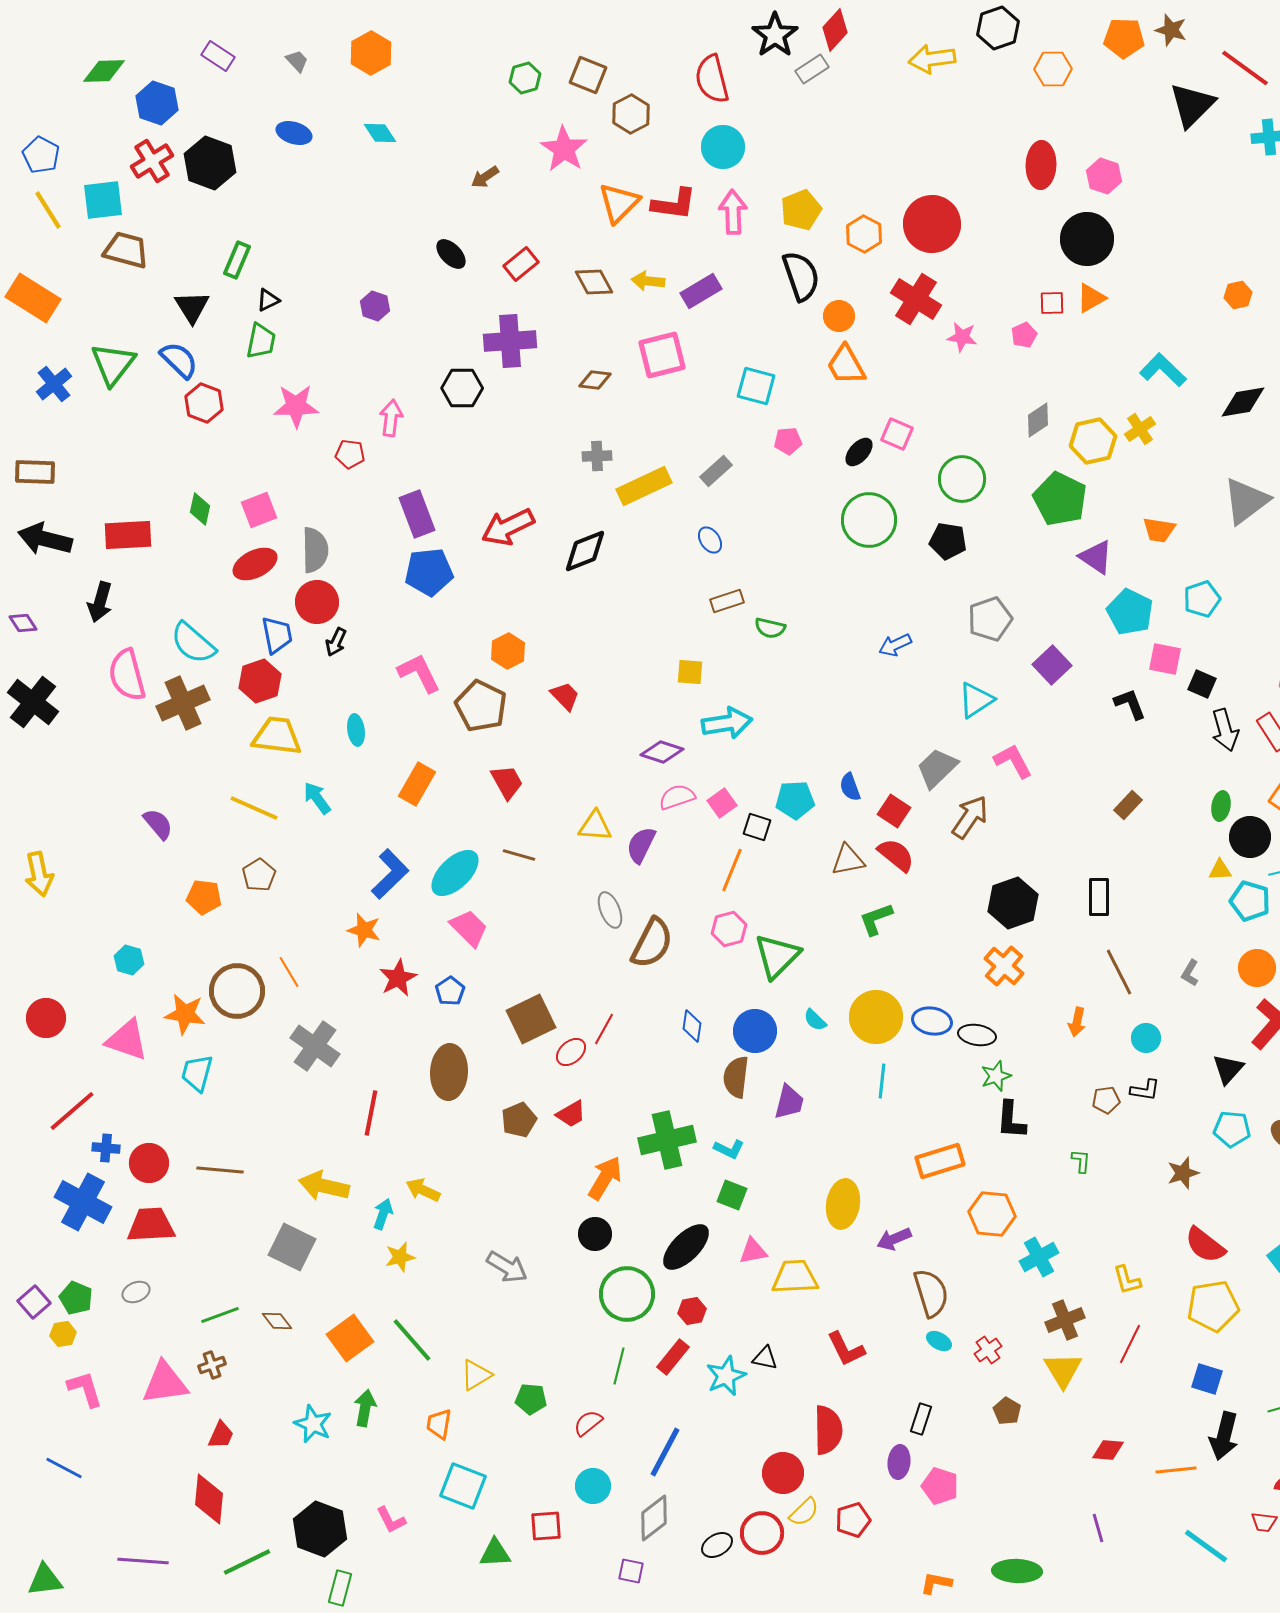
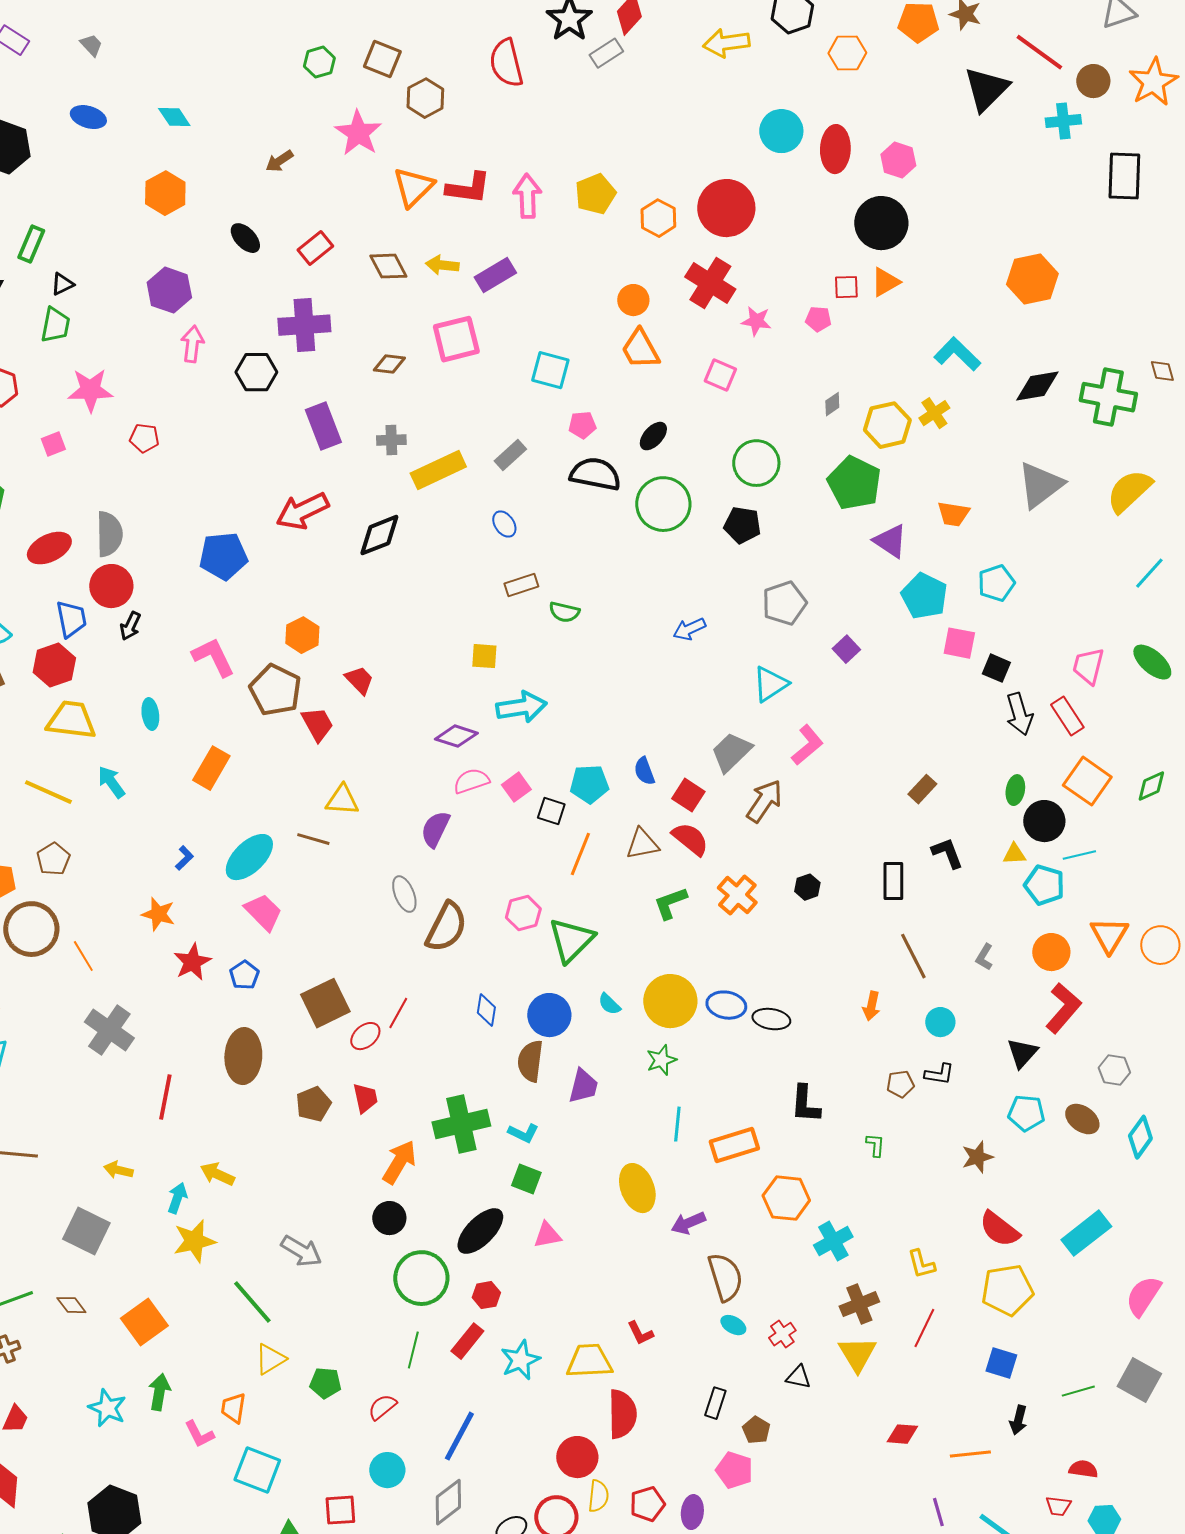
orange hexagon: (371, 53) -> (165, 193), moved
cyan circle: (723, 147) -> (781, 131), moved
black semicircle: (801, 276) -> (595, 474), moved, turned -60
orange hexagon: (1238, 295) -> (1032, 279), size x1.8
purple hexagon: (375, 306) -> (169, 290), size x1.5
pink pentagon: (1024, 335) -> (818, 319), turned 30
pink arrow: (391, 418) -> (192, 344), moved
gray diamond: (1038, 420) -> (832, 404), size x0.7
pink square: (897, 434) -> (720, 375), moved
pink square: (259, 510) -> (53, 444), moved, size x0.7
purple rectangle: (417, 514) -> (323, 426), moved
purple square: (1052, 665) -> (846, 649), size x0.7
black L-shape: (1130, 704) -> (947, 853), moved
pink L-shape: (1013, 761) -> (807, 745), turned 78
red trapezoid: (507, 782) -> (317, 724), moved
yellow triangle: (595, 826) -> (342, 800), moved
orange line: (732, 870) -> (580, 854), moved
blue L-shape: (390, 874) -> (184, 858), size x0.5
black hexagon: (1013, 903) -> (807, 887), size x0.5
orange cross: (1004, 966) -> (737, 895), moved
brown circle: (237, 991) -> (31, 929), moved
green star: (996, 1076) -> (661, 1060), moved
cyan line: (882, 1081) -> (677, 1124), moved
red trapezoid: (571, 1114) -> (365, 1098), turned -72
yellow arrow: (324, 1186) -> (118, 1170), size x0.6
yellow ellipse: (843, 1204) -> (637, 1188), turned -30
yellow star: (400, 1257) -> (194, 1241), size x1.4
yellow trapezoid: (795, 1277) -> (589, 1361), moved
green line: (412, 1340) -> (252, 1302), moved
red L-shape: (846, 1349) -> (640, 1333), size x0.7
black triangle: (765, 1358) -> (798, 1377), moved
brown pentagon: (1007, 1411) -> (756, 1430), moved
black arrow: (1224, 1436) -> (1018, 1420), size x0.6
purple ellipse: (899, 1462) -> (692, 1512), moved
yellow semicircle: (804, 1512) -> (598, 1496), turned -40
pink L-shape: (391, 1520) -> (199, 1434), moved
purple line: (1098, 1528) -> (938, 1512), moved

